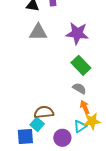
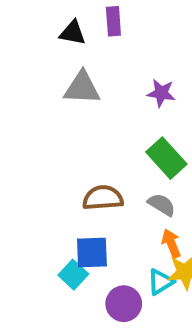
purple star: (77, 33) -> (161, 93), size x0.6
brown semicircle: (44, 112) -> (103, 198), moved
blue square: (25, 137) -> (92, 252), moved

